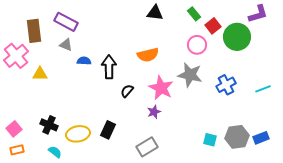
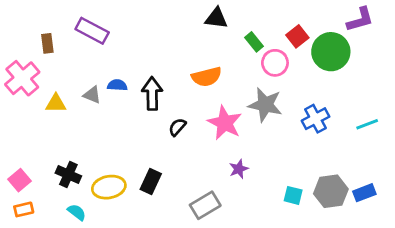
green rectangle: (194, 14) -> (254, 42), moved
brown rectangle: (34, 31) -> (47, 43), size x0.6
gray triangle: (66, 45) -> (92, 95), moved
purple star: (154, 112) -> (239, 169), moved

